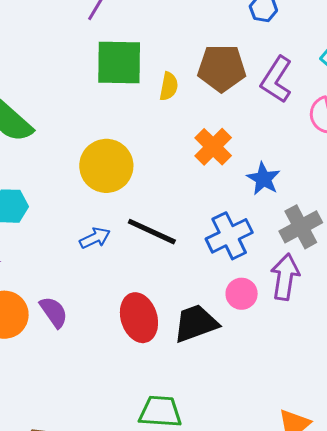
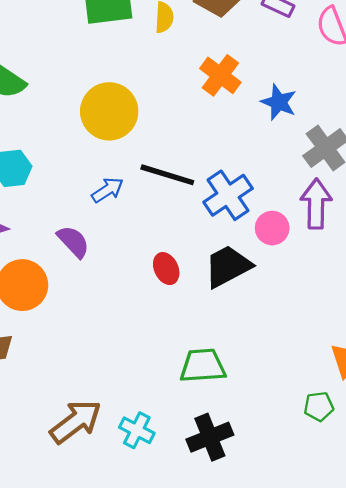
blue cross: (229, 236) -> (228, 195), moved
purple semicircle: (54, 312) -> (73, 242), moved
red ellipse: (139, 318) -> (166, 269), size x0.6

